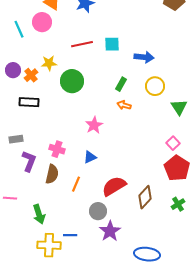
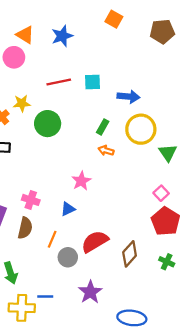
yellow circle: (155, 86) -> (141, 129), size x1.4
pink star: (94, 125) -> (81, 181), moved
green cross: (178, 204) -> (167, 262), turned -32
gray circle: (98, 211) -> (68, 257), moved

